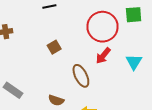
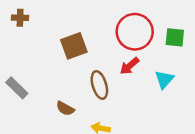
green square: (134, 15) -> (175, 37), moved
brown square: (54, 47) -> (74, 46), size x1.6

